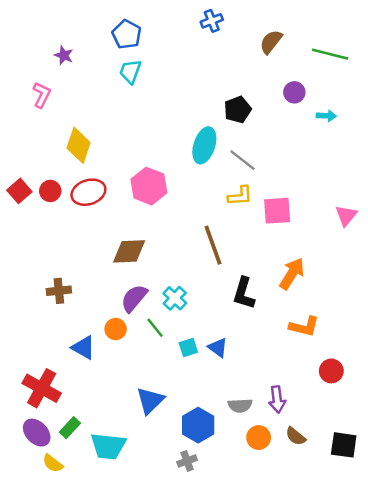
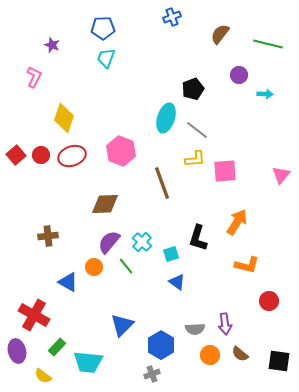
blue pentagon: (127, 34) -> (103, 28), turned -30
brown line: (213, 245) -> (162, 183), moved
cyan square: (188, 348) -> (171, 254), moved
purple ellipse: (37, 433) -> (17, 351), moved, turned 30

